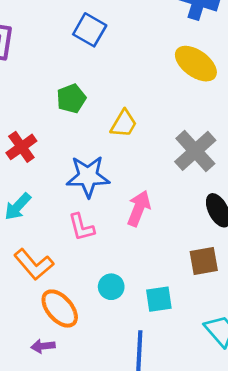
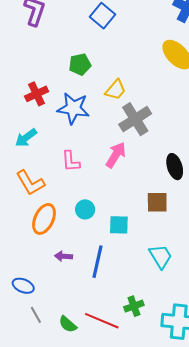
gray cross: (195, 151) -> (135, 119), moved
blue star: (88, 176) -> (73, 108), moved
orange ellipse: (60, 309) -> (44, 219), turned 56
purple arrow: (43, 346) -> (64, 256), moved

